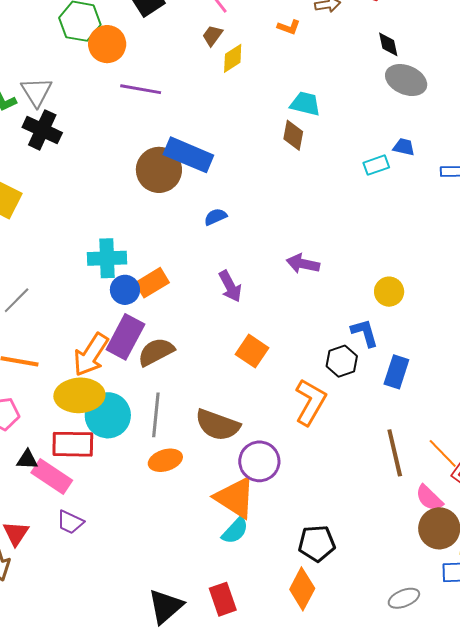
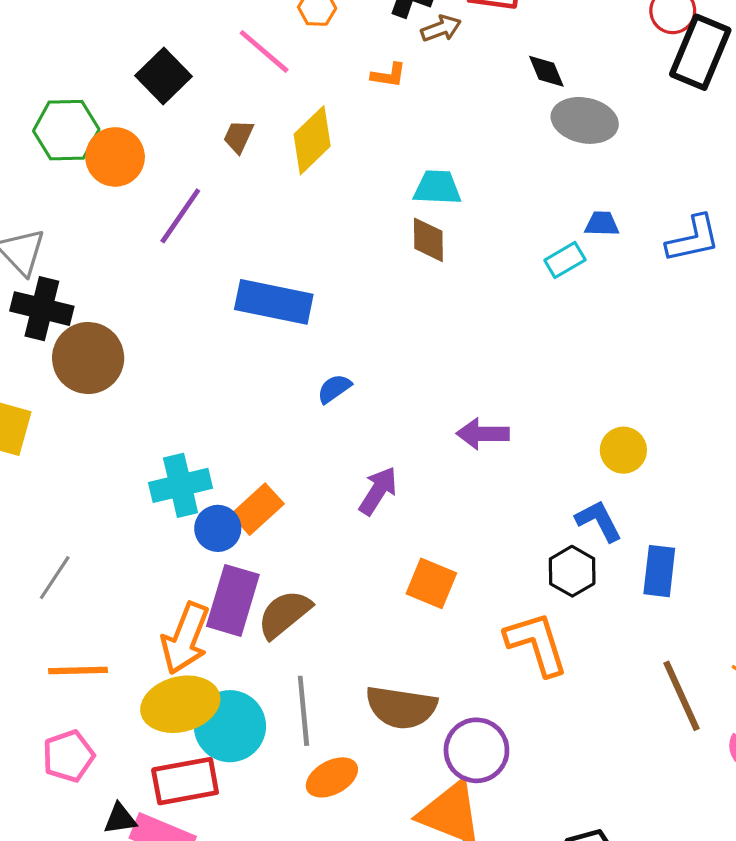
brown trapezoid: (212, 36) -> (239, 137), moved
yellow diamond: (233, 58) -> (312, 140), size x1.4
purple line: (141, 89) -> (180, 216), turned -54
brown circle: (159, 170) -> (88, 358), moved
purple arrow: (230, 286) -> (378, 491), turned -108
orange L-shape: (310, 402) -> (537, 644), turned -36

